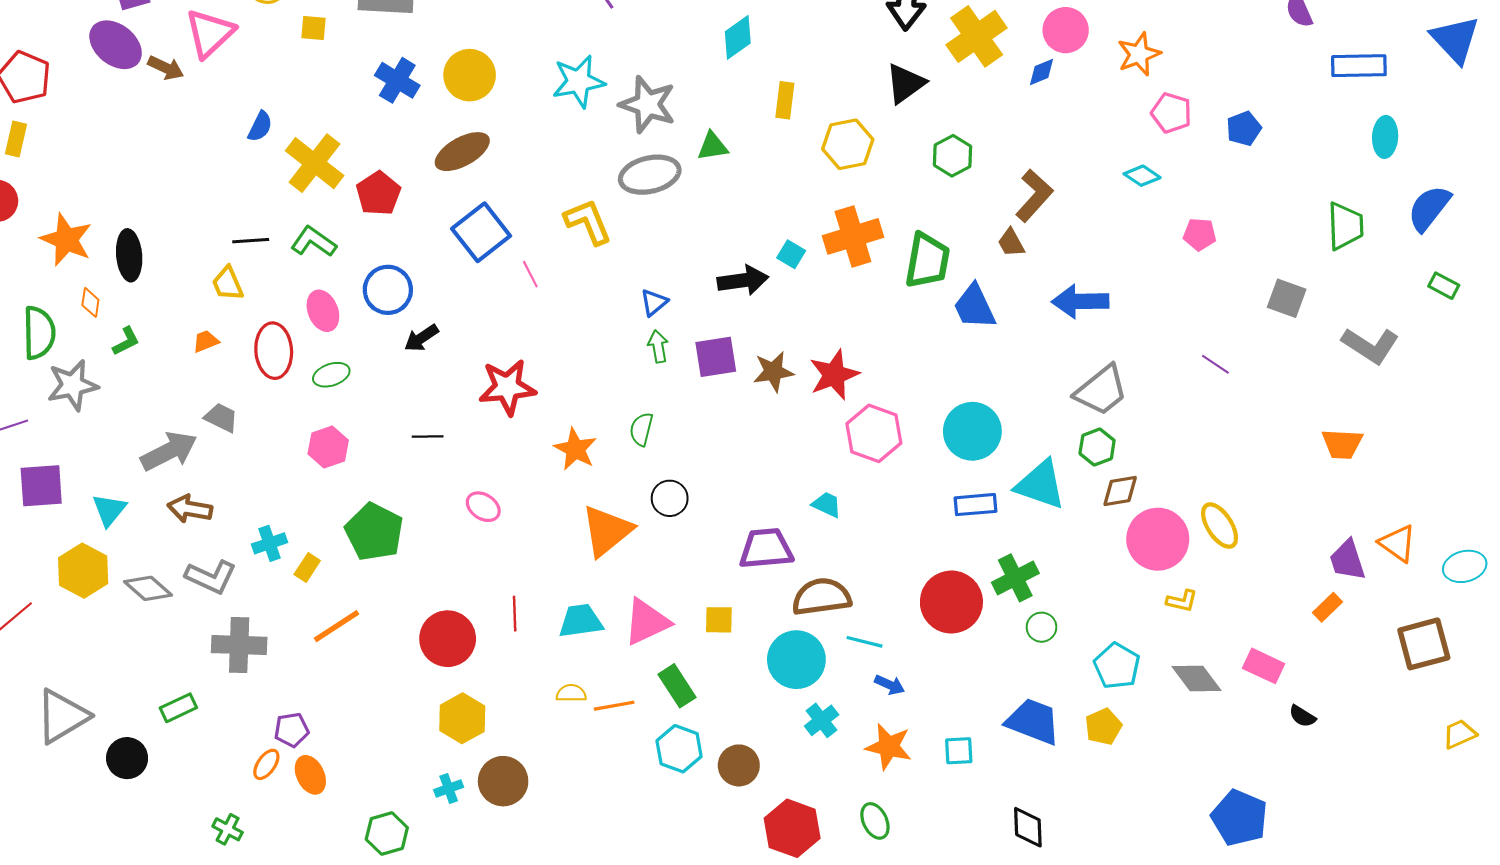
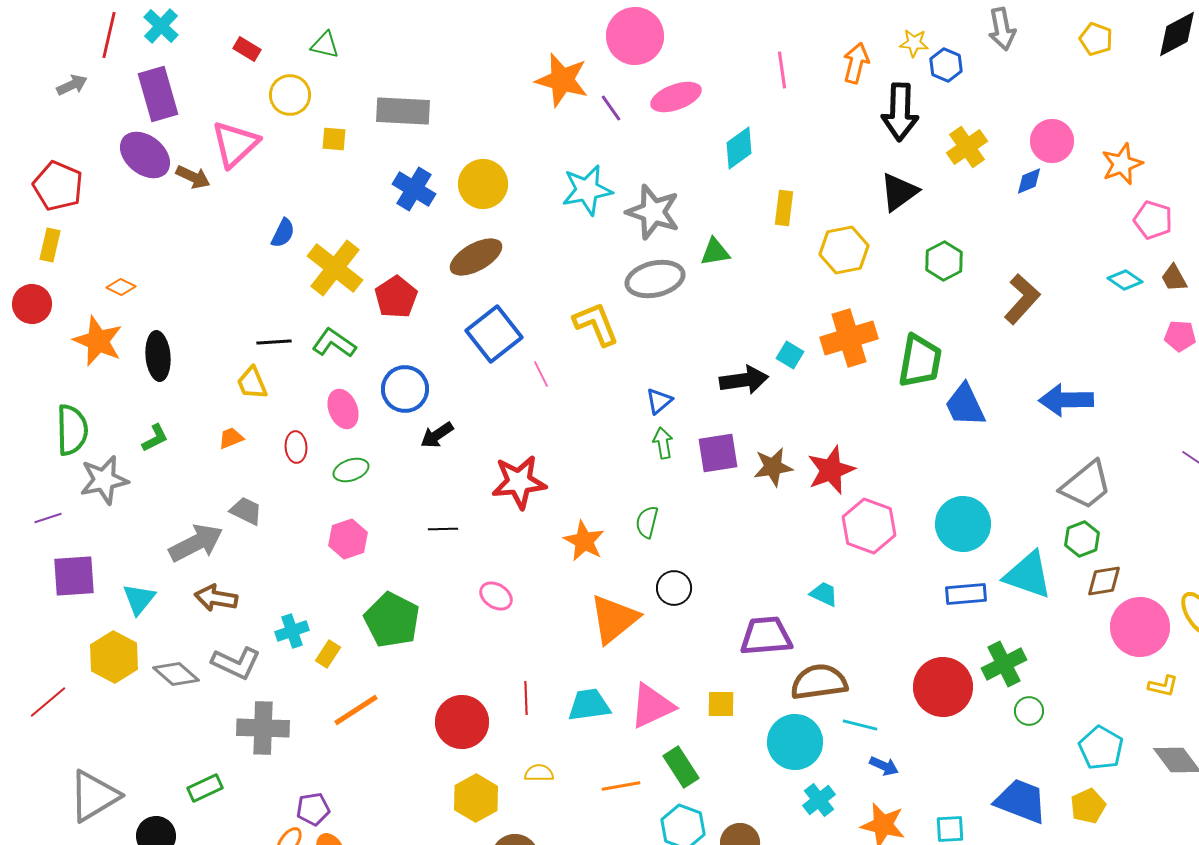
yellow cross: (977, 36) -> (967, 147), size x0.7
brown trapezoid: (1011, 243) -> (1174, 278), moved
orange diamond: (90, 302) -> (121, 287), moved, turned -72
red ellipse: (274, 351) -> (296, 447), size x0.6
yellow semicircle: (571, 693) -> (539, 773), moved

